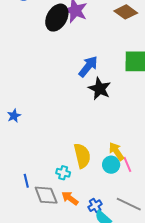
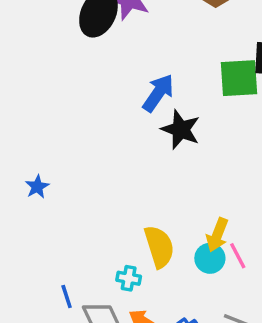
yellow arrow: (116, 151) -> (217, 235), turned -120

